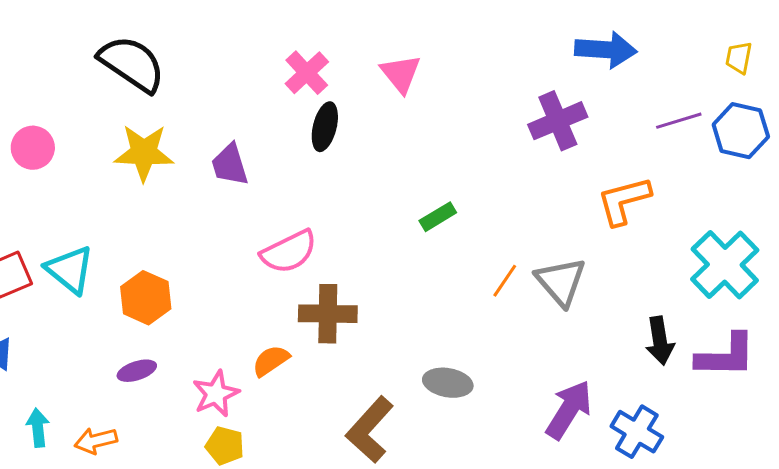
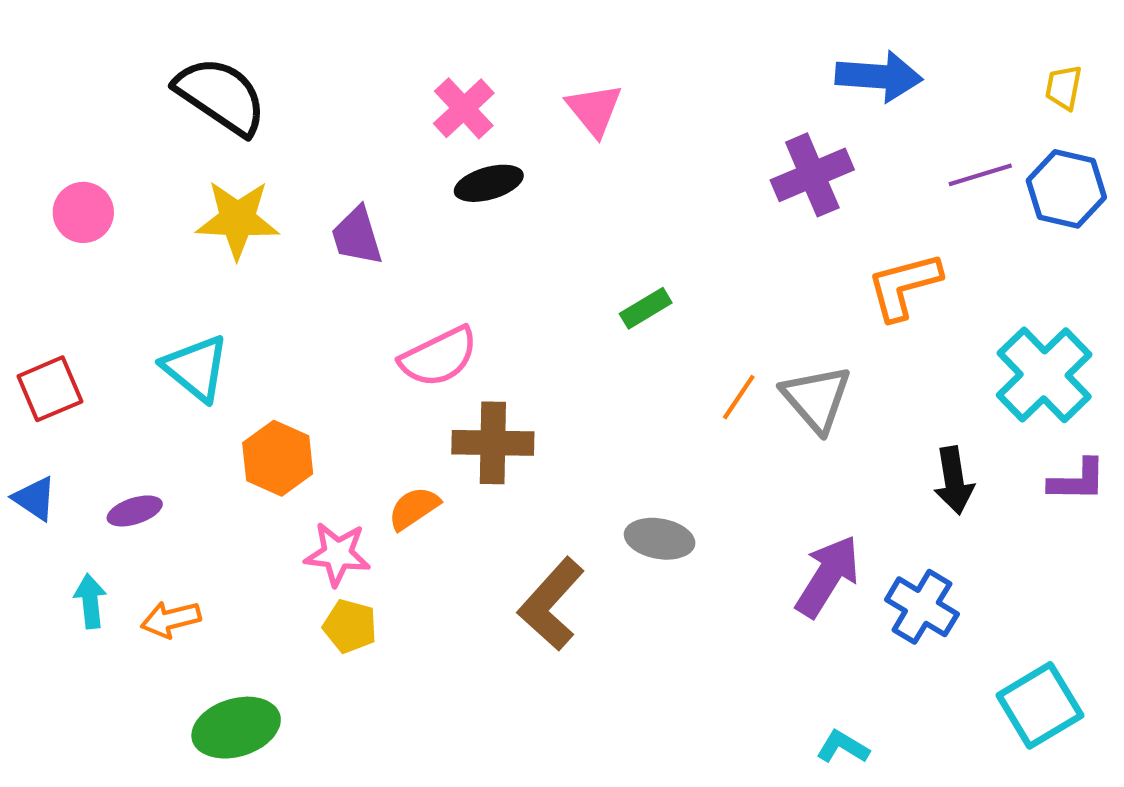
black ellipse: (325, 127) -> (489, 183), turned 60
cyan triangle: (70, 270) -> (196, 368), moved
orange hexagon: (146, 298) -> (278, 458), moved
purple L-shape: (726, 356) -> (1077, 480), moved, size x0.7
purple ellipse: (137, 371) -> (135, 511), moved
pink star: (216, 394) -> (337, 554), turned 30

